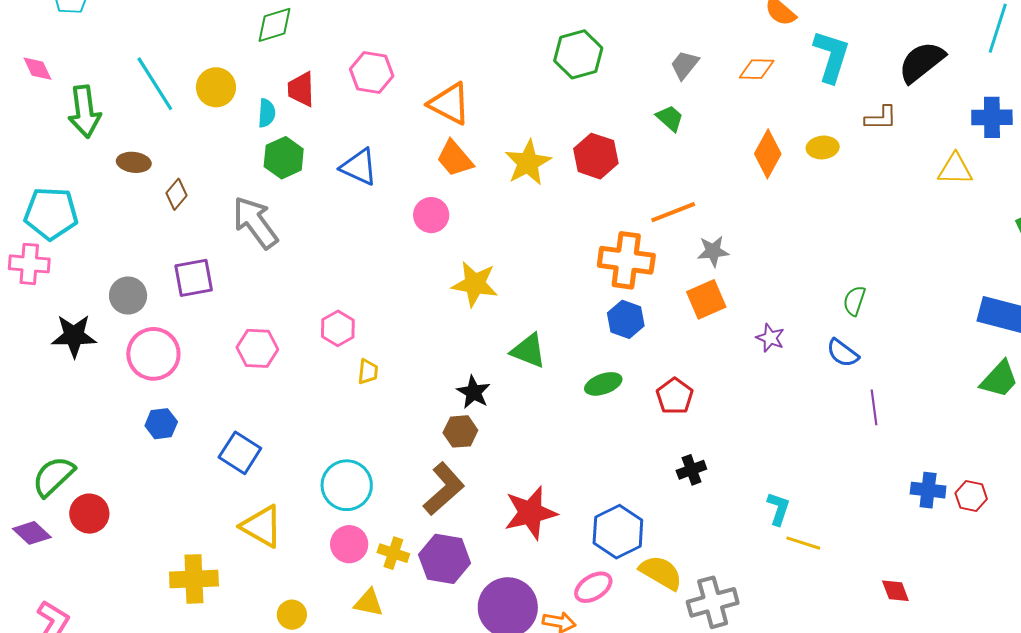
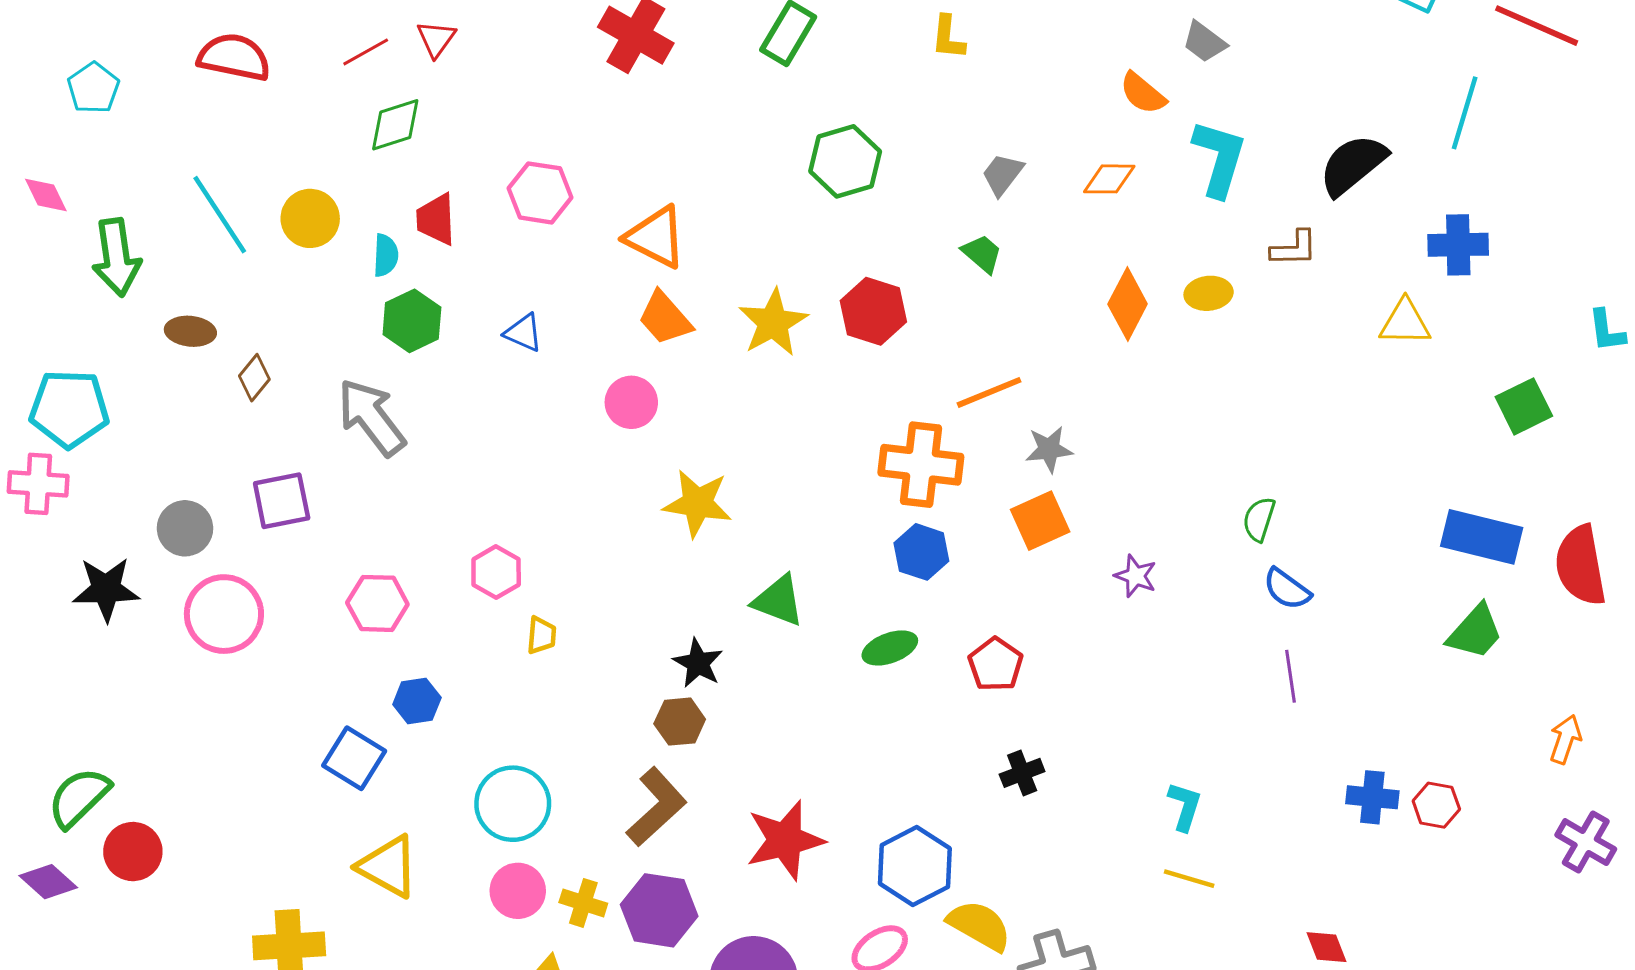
blue triangle: (359, 167) -> (523, 333), size x0.7
blue semicircle: (843, 353) -> (1287, 589), moved
blue hexagon: (161, 424) -> (417, 701), moved
cyan L-shape: (778, 509) -> (1185, 806), moved

